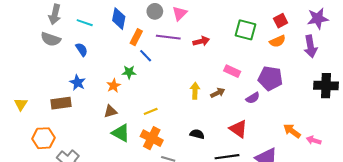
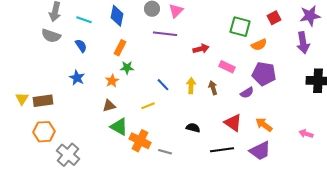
orange rectangle: (136, 37) -> (120, 48), moved
red arrow: (201, 41) -> (201, 49), moved
orange semicircle: (278, 41) -> (259, 45), moved
blue line: (146, 56) -> (163, 85), moved
brown arrow: (218, 93) -> (213, 88), turned -80
brown rectangle: (61, 103) -> (43, 101), moved
orange arrow: (292, 131) -> (264, 125), moved
orange cross: (152, 138) -> (140, 141), moved

